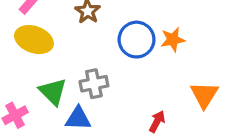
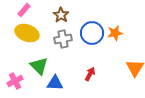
gray cross: (94, 84) -> (63, 39), moved
red arrow: (157, 122) -> (90, 74), moved

